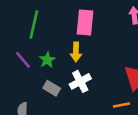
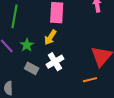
yellow arrow: (76, 52) -> (50, 37), turned 35

